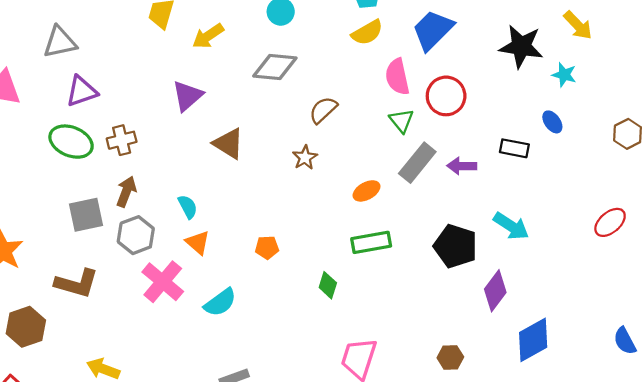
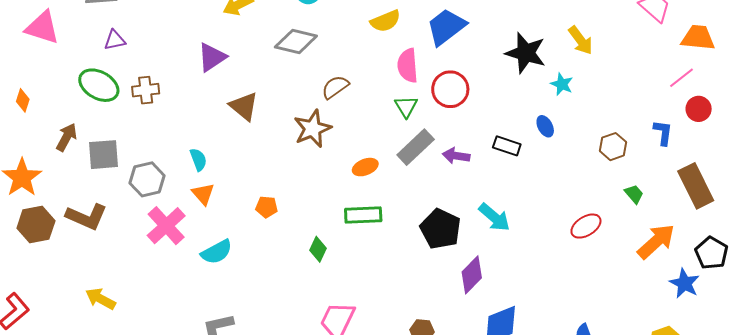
purple triangle: (82, 91) -> (115, 40), size x0.7
brown star: (305, 158) -> (313, 129), size x1.6
brown arrow: (126, 192) -> (67, 137), moved
brown hexagon: (26, 327) -> (36, 224), moved

